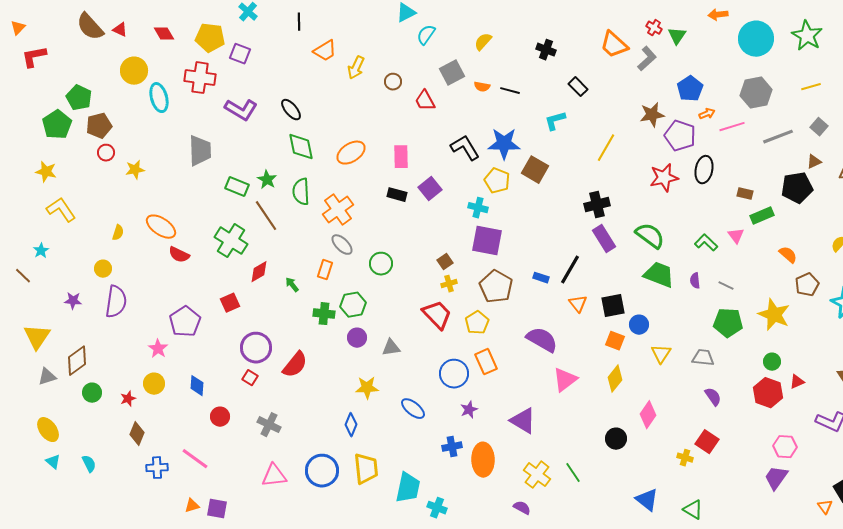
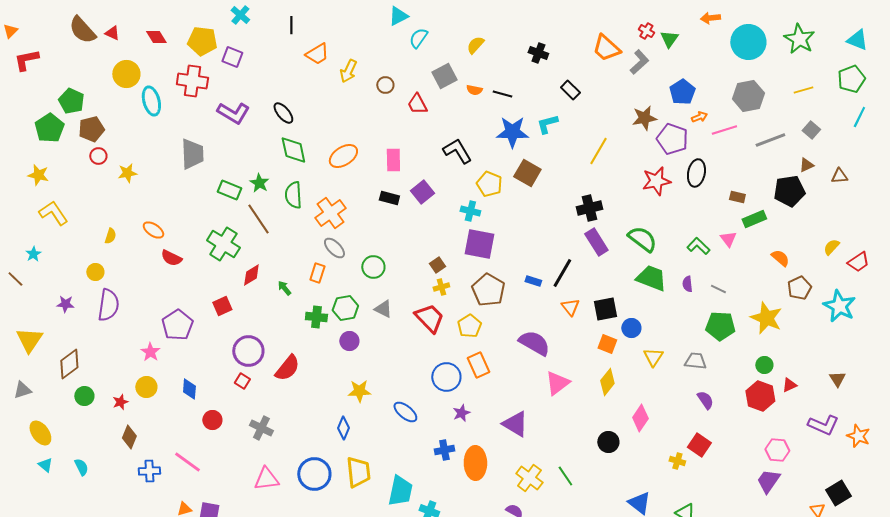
blue star: (504, 144) -> (512, 132), moved
orange ellipse: (161, 227) -> (153, 230), size x0.7
gray triangle: (391, 348) -> (383, 309), moved, turned 36
gray triangle: (47, 377) -> (22, 390), moved

